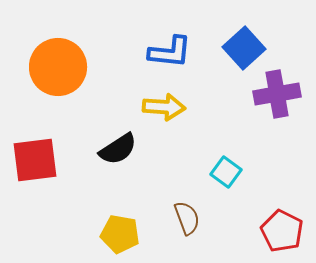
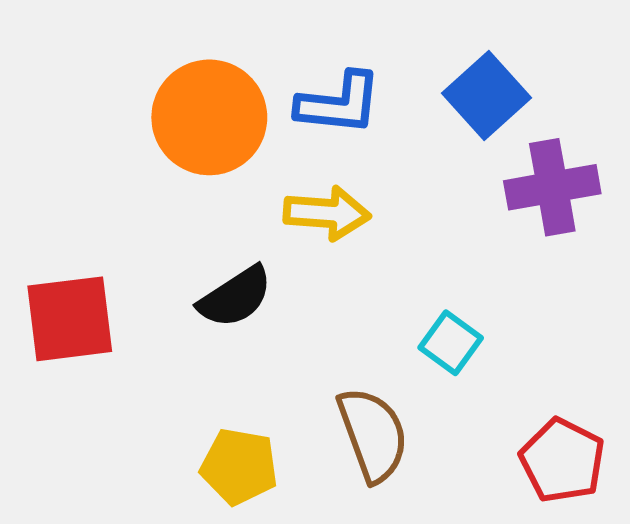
orange circle: (58, 67) -> (209, 117), moved
brown semicircle: (187, 218) -> (373, 435), size x1.4

